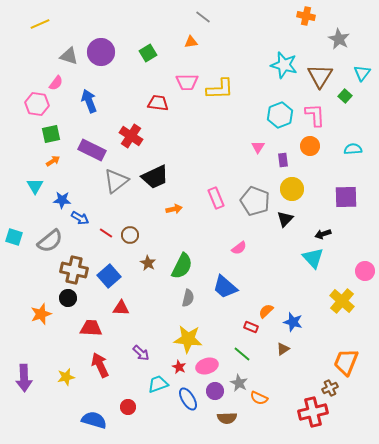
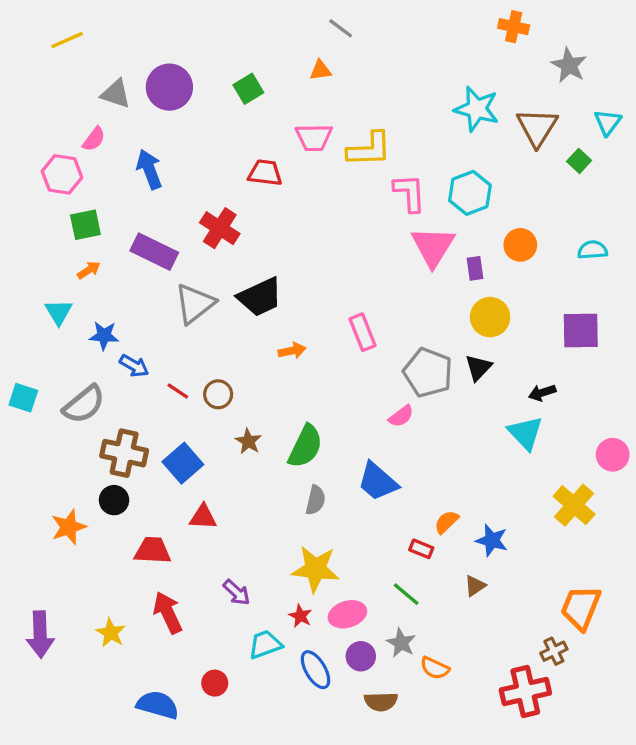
pink L-shape: (315, 115) -> (410, 193), moved
pink triangle: (258, 147) -> (433, 247), size x2.0
gray pentagon: (255, 201) -> (428, 372), moved
yellow star: (66, 377) -> (111, 633), turned -30

